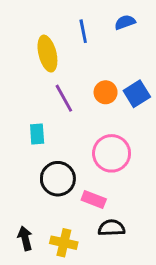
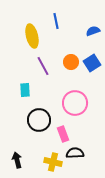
blue semicircle: (125, 22) -> (93, 31), moved
pink rectangle: (94, 200) -> (63, 134), turned 49
yellow cross: (64, 243) -> (53, 162), moved

